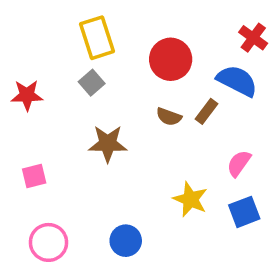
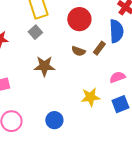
blue semicircle: (237, 81) -> (116, 31), turned 60
pink semicircle: (239, 163) -> (117, 77), turned 35
yellow star: (190, 199) -> (90, 97), turned -30

